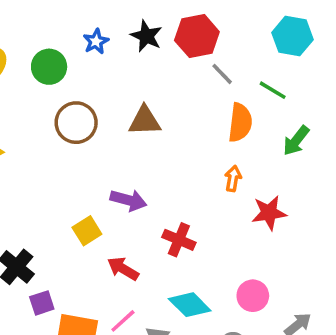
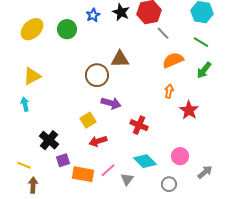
green line: (273, 90) -> (201, 42), moved
brown circle: (76, 123) -> (97, 75), moved
orange semicircle: (240, 123) -> (173, 60), turned -120
red star: (269, 213) -> (189, 110), turned -30
red arrow: (123, 269) -> (98, 141), moved, turned -48

